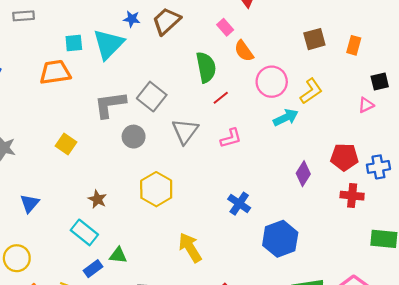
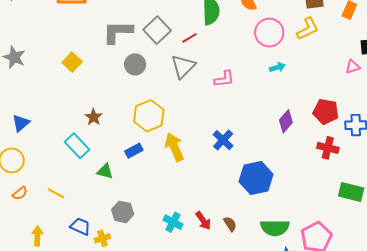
yellow L-shape: (311, 91) -> (308, 29), moved
red line: (221, 98) -> (189, 38), moved
cyan arrow: (286, 118) -> (277, 67), size x0.7
blue triangle: (30, 203) -> (21, 123), moved
yellow arrow: (190, 248) -> (174, 147), moved
blue rectangle: (93, 269) -> (134, 151), moved

